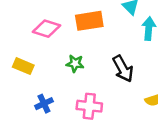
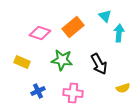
orange rectangle: (89, 21) -> (73, 27), turned -30
green star: (75, 63) -> (62, 60), size x1.5

